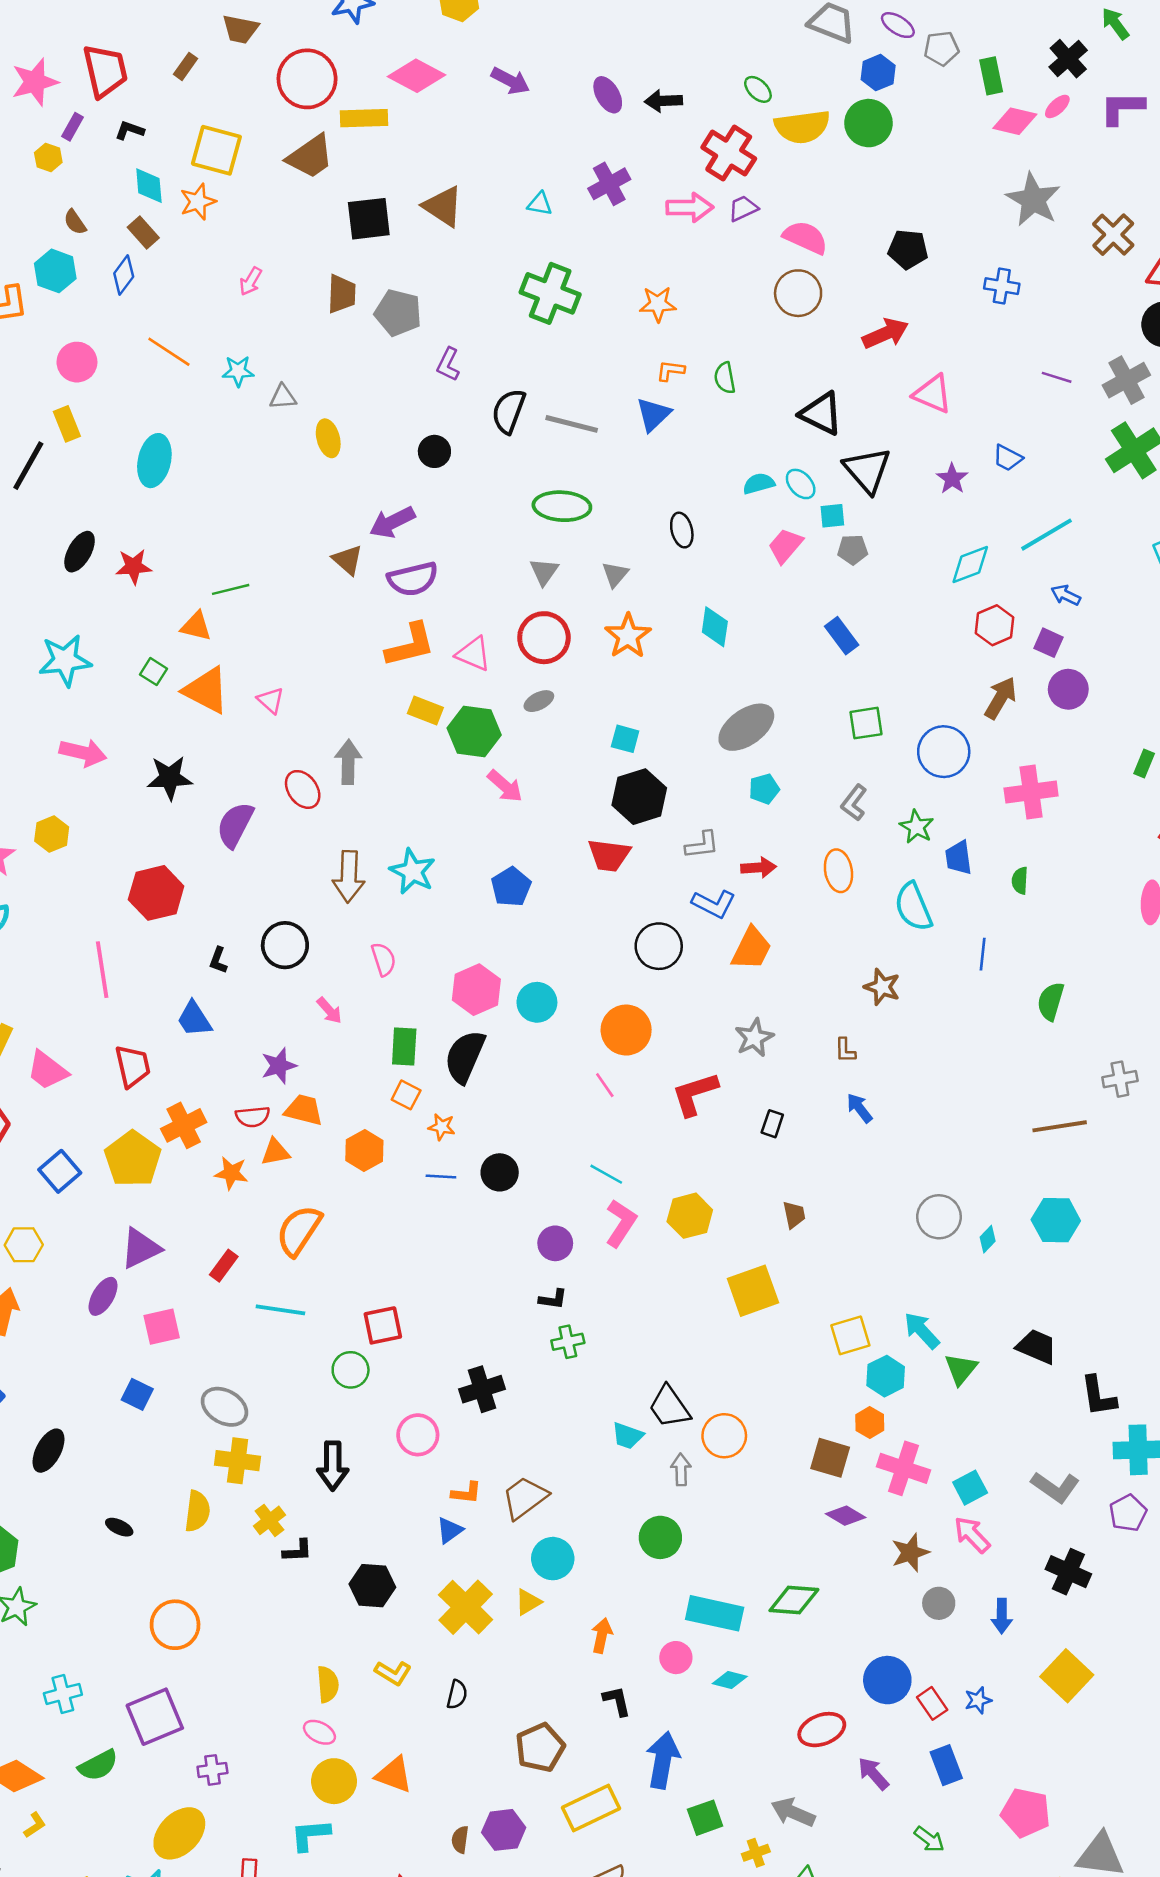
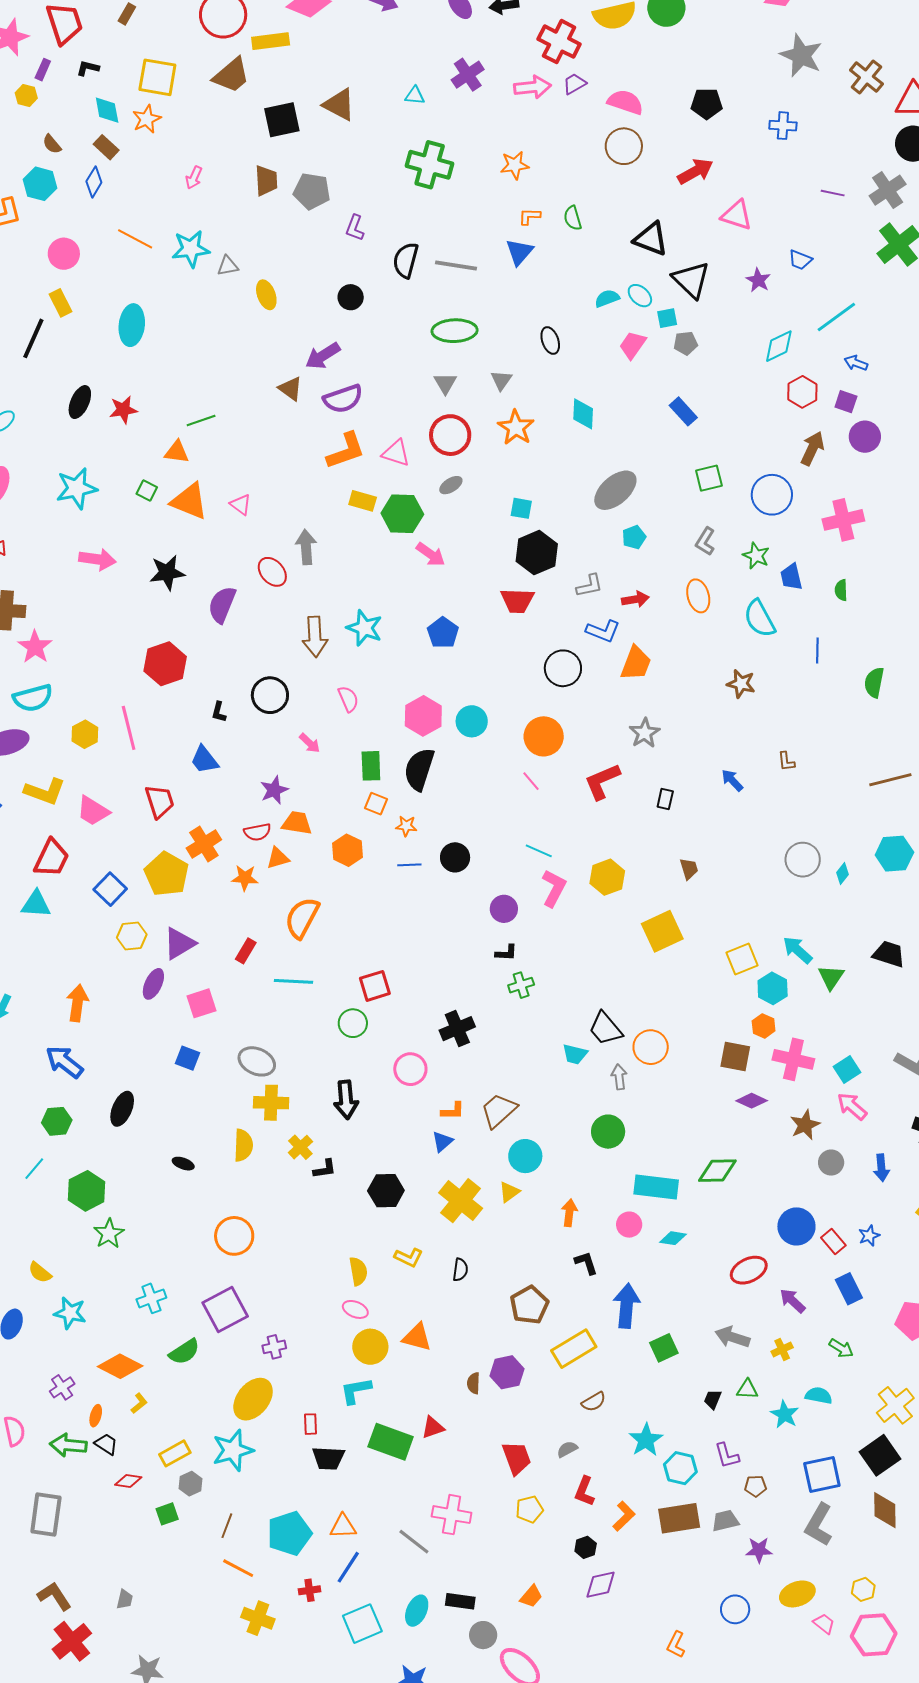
cyan star: (238, 371) -> (191, 249), size x1.5
yellow hexagon: (52, 834) -> (85, 734), moved
brown L-shape: (845, 1050) -> (786, 761), moved
yellow hexagon: (24, 1245) -> (132, 936), moved
yellow cross: (756, 1853) -> (782, 1349), moved

